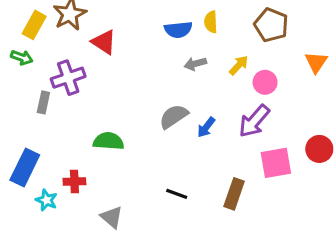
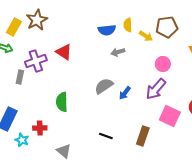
brown pentagon: (271, 25) -> (167, 27), turned -30
red triangle: (104, 42) -> (64, 52), moved
yellow arrow: (239, 65) -> (146, 36), moved, turned 80
green semicircle: (108, 141) -> (62, 102), turned -96
pink square: (276, 163) -> (170, 116), turned 35

